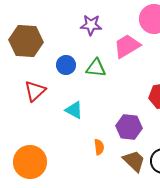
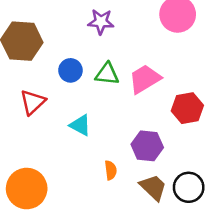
pink trapezoid: (127, 46) -> (145, 79), moved

